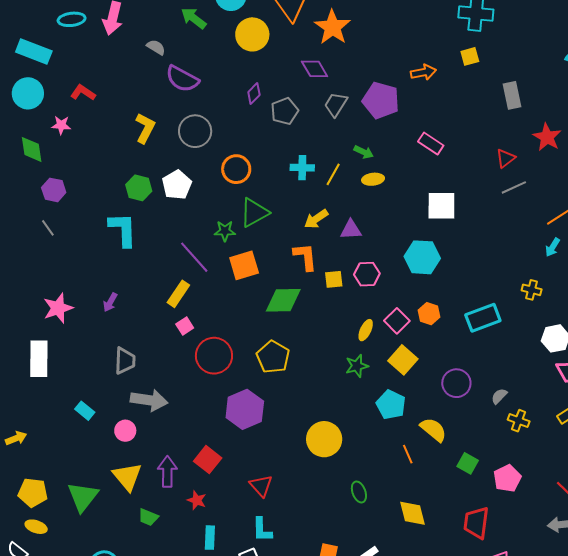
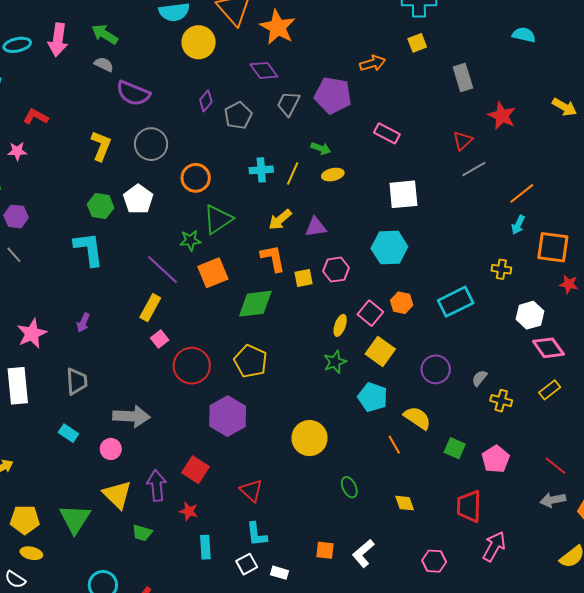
green arrow: (194, 18) -> (105, 34), moved
gray trapezoid: (125, 361) -> (77, 381), moved
yellow diamond: (412, 513) -> (405, 503), size x0.7

